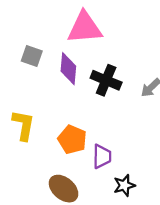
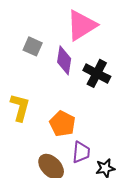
pink triangle: (85, 28) -> (82, 25), turned -32
purple trapezoid: (102, 156) -> (81, 152), moved

